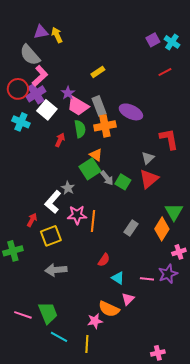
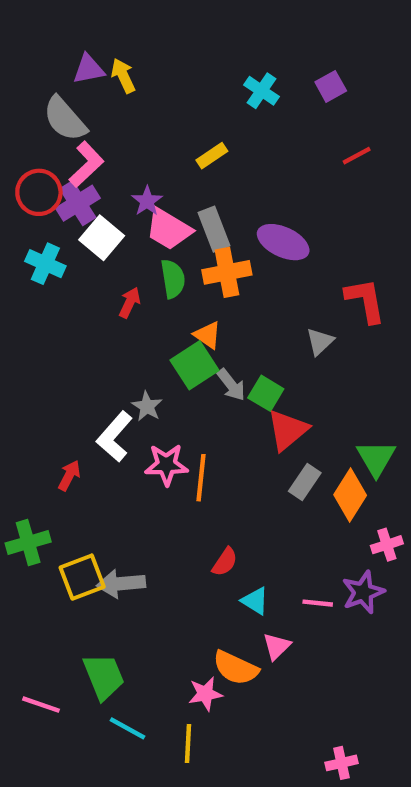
cyan cross: (172, 42) -> (262, 91), moved
red triangle: (149, 179) -> (287, 430), moved
gray rectangle: (131, 228) -> (305, 482), moved
yellow square: (51, 236) -> (82, 577), moved
pink line: (23, 315) -> (41, 705), moved

